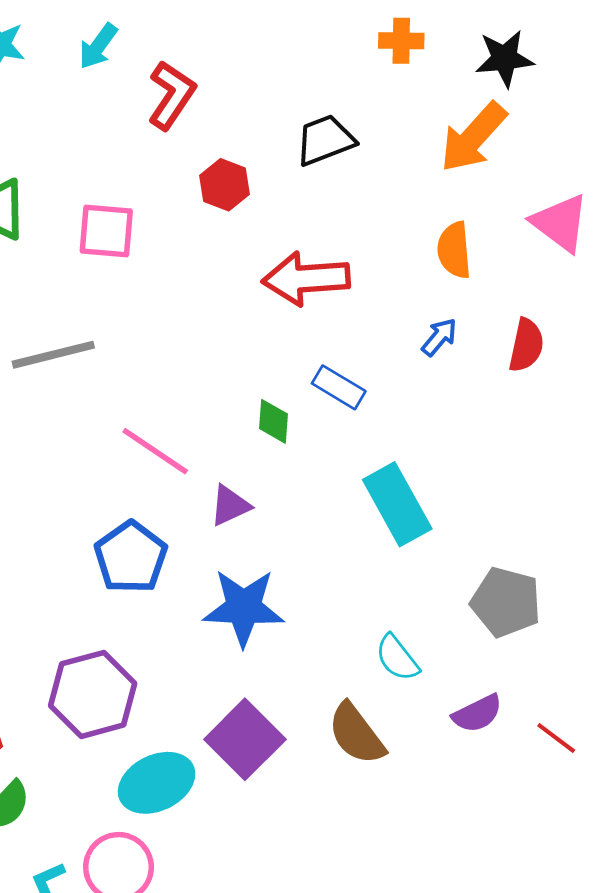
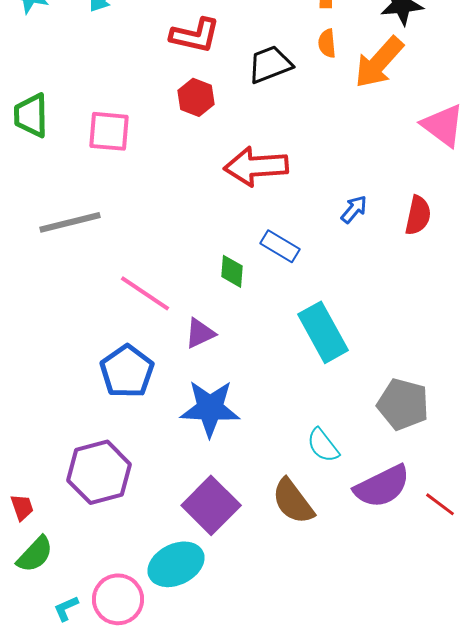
red L-shape: (172, 95) -> (195, 35), moved, turned 69
orange semicircle: (454, 250) -> (327, 43), moved, size x0.7
purple semicircle: (477, 714) -> (382, 486), size x1.5
cyan ellipse: (157, 783) -> (176, 564), moved

